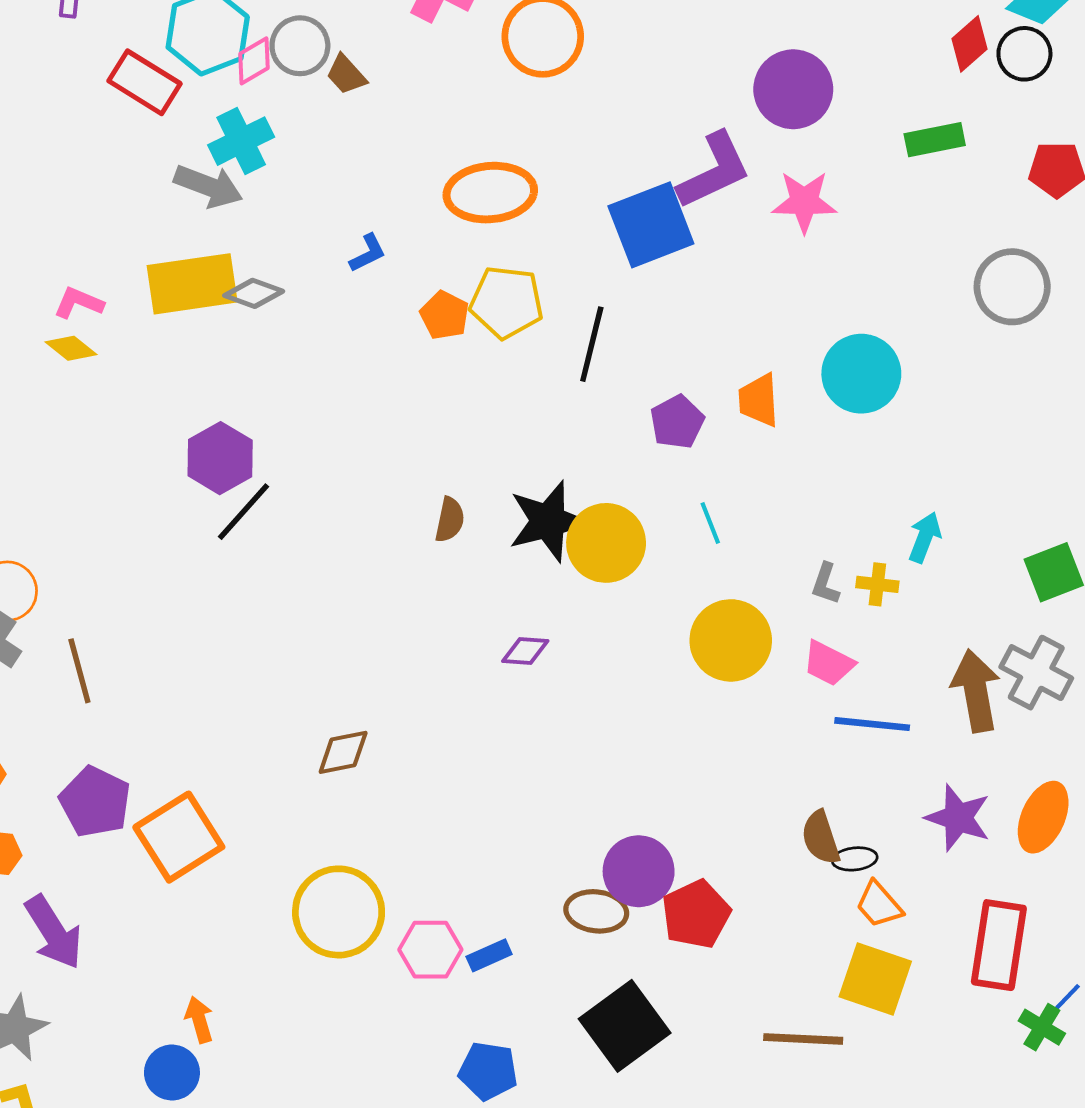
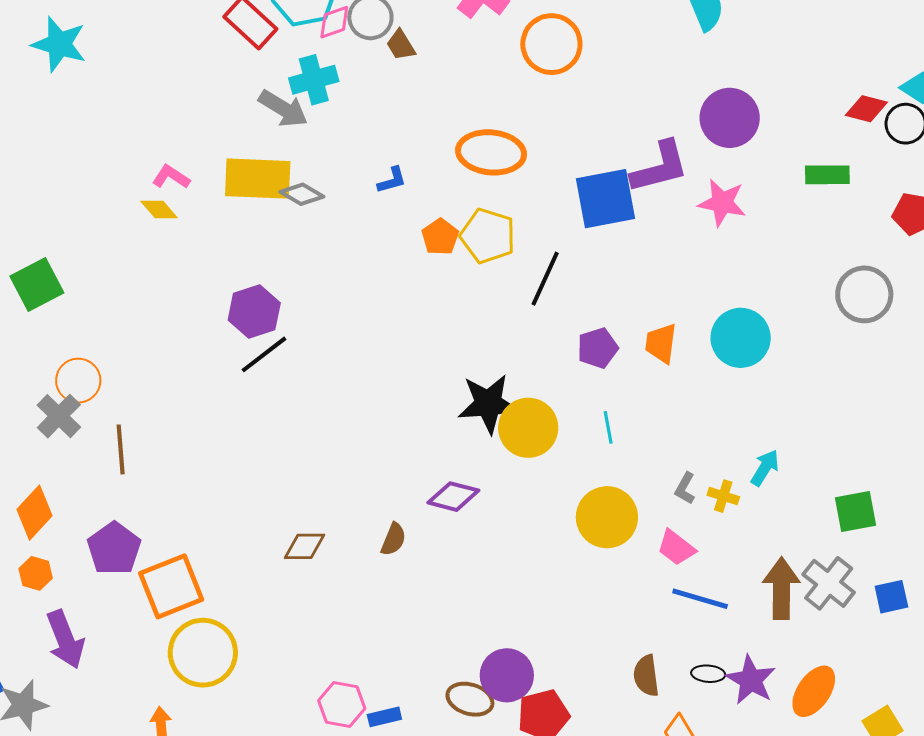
red diamond: (970, 44) -> (866, 109), turned 45
brown semicircle: (450, 520) -> (393, 539), moved
purple diamond: (525, 651) -> (453, 497), size x1.4
black ellipse: (855, 859) -> (708, 674), moved
yellow circle: (339, 912) -> (203, 653), moved

